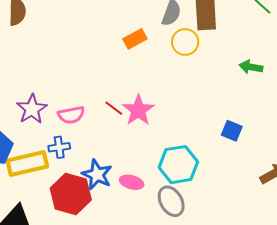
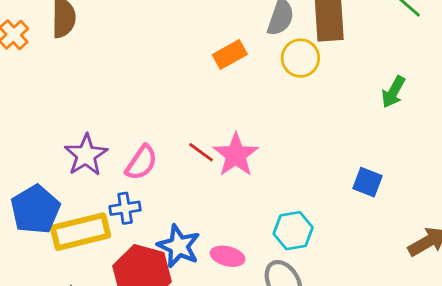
green arrow: (251, 67) -> (393, 92), turned -70
pink semicircle: (71, 115) -> (141, 163), turned -44
cyan hexagon: (178, 165) -> (293, 231), size x0.7

